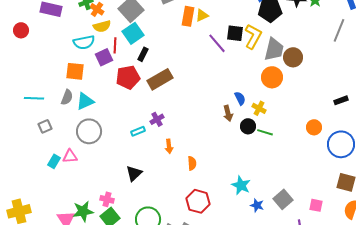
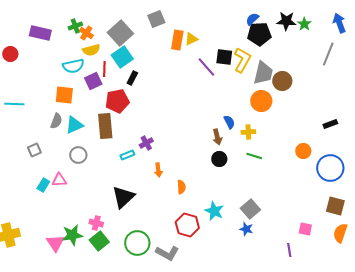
brown rectangle: (160, 79) -> (105, 126), moved, turned -65
cyan line: (34, 98) -> (14, 104), moved
yellow cross: (259, 108) -> (248, 132), turned -32
black circle: (248, 126) -> (219, 159), moved
gray circle: (89, 131) -> (78, 155), size x0.7
black triangle: (134, 173) -> (123, 197), size x1.4
cyan star: (241, 185) -> (214, 211), moved
gray square: (283, 199) -> (250, 209), moved

